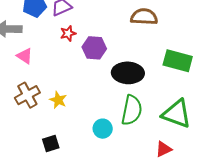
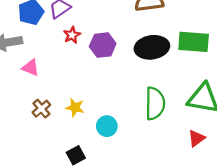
black ellipse: (128, 73) -> (152, 47), moved
brown cross: (27, 95) -> (41, 109), size x0.7
cyan circle: (103, 129) -> (107, 126), moved

